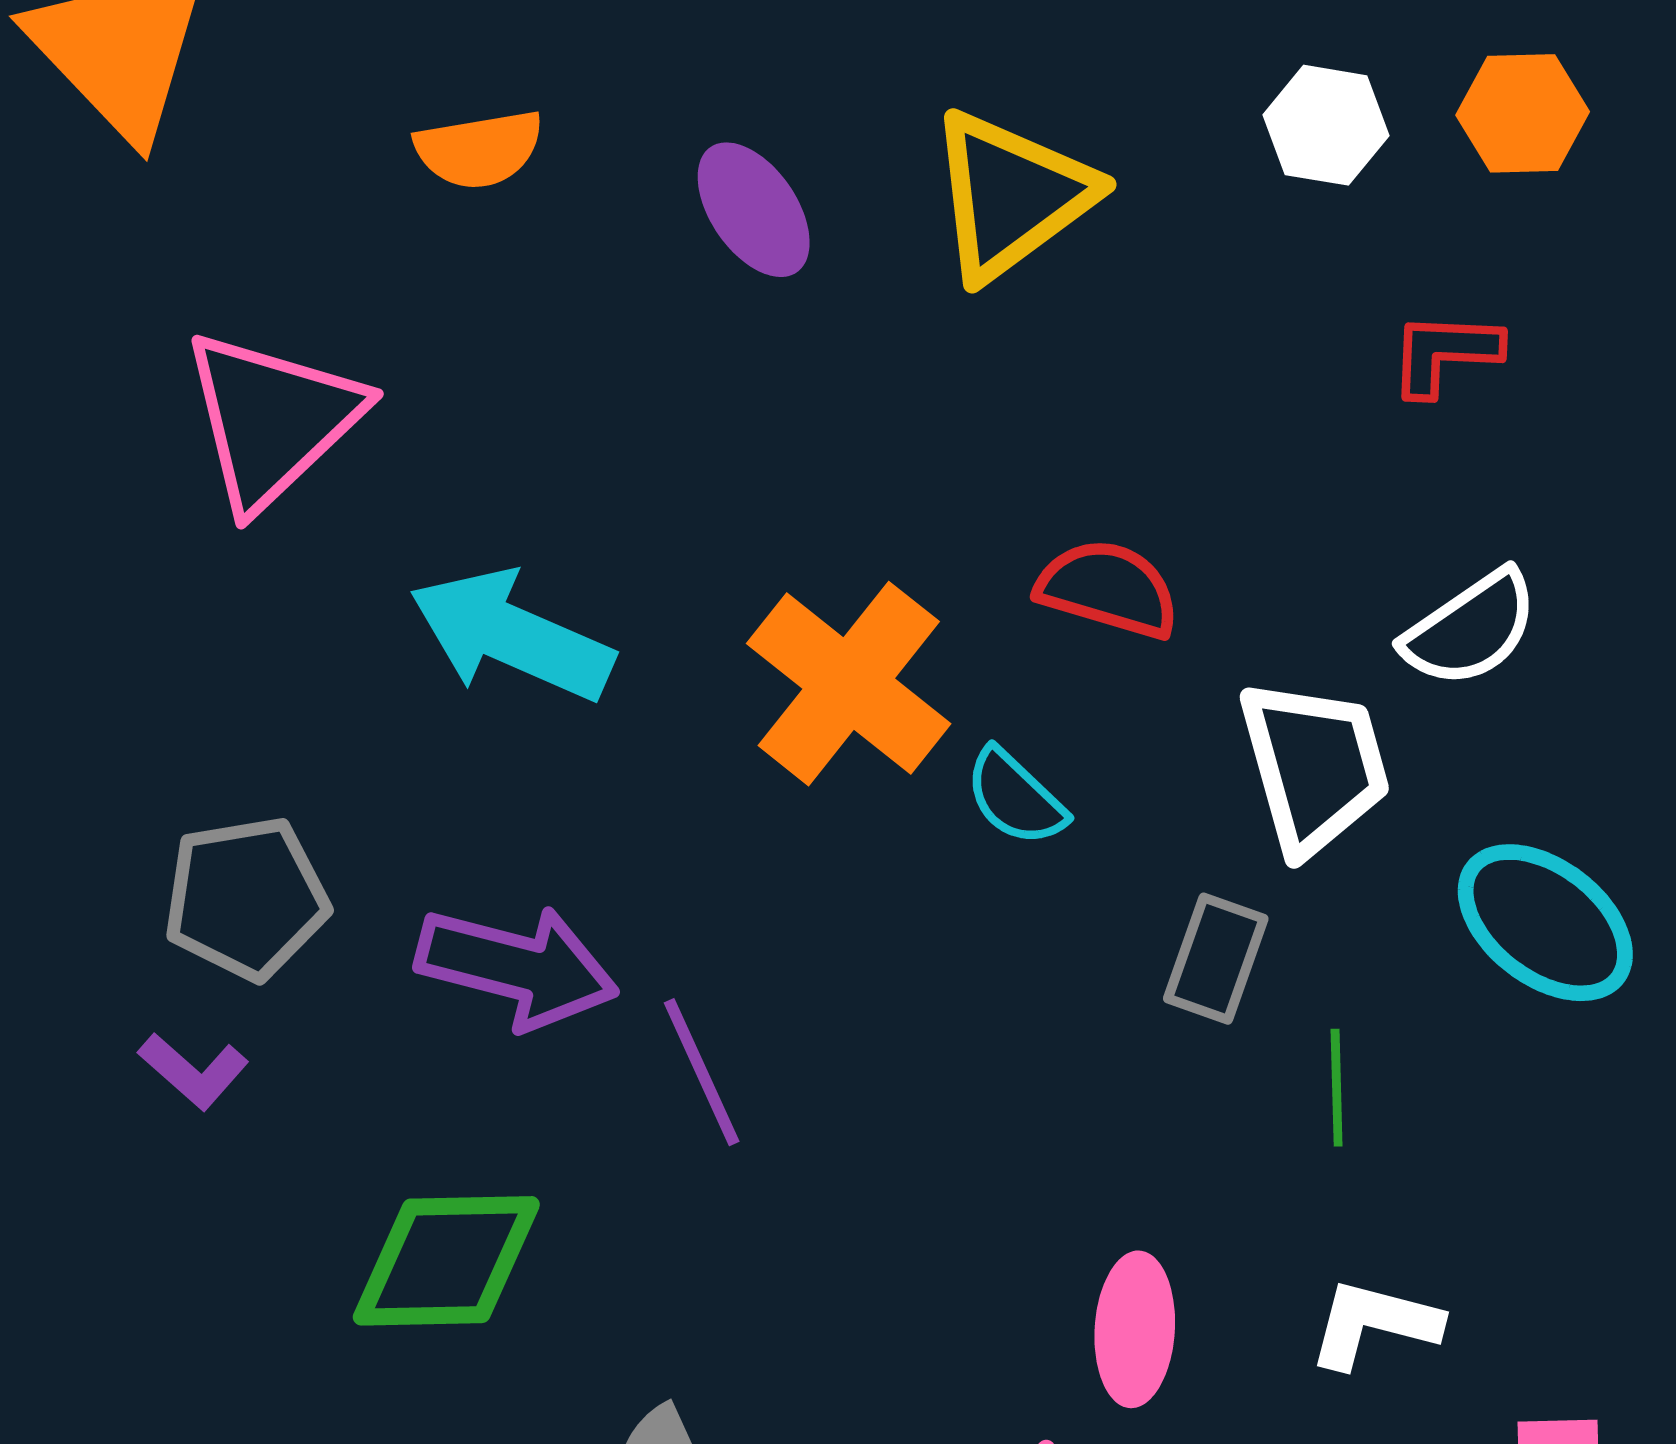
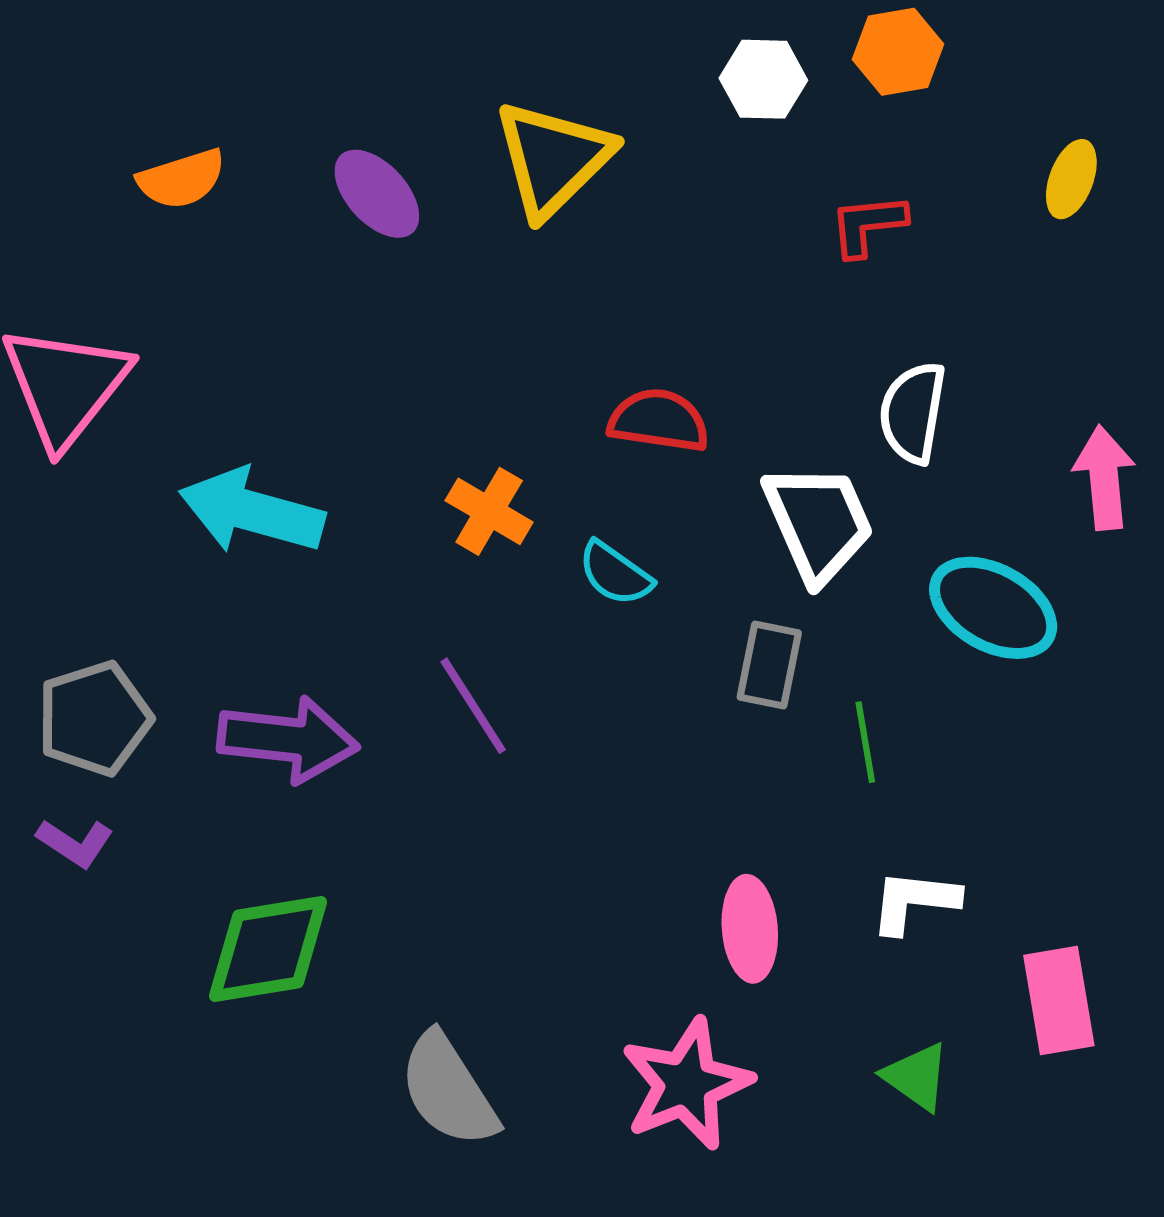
white semicircle: (1471, 629) -> (913, 413), turned 142
orange cross: (849, 684) -> (489, 511), size x0.6
purple line: (702, 1072) -> (473, 706), moved

